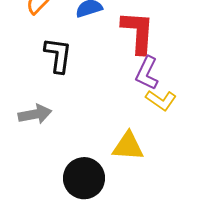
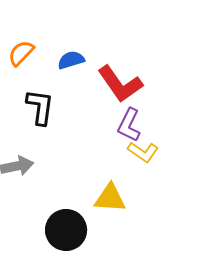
red L-shape: (138, 32) -> (120, 84), turned 141

